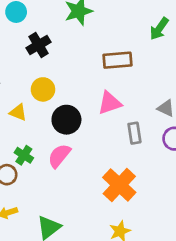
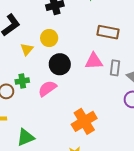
yellow triangle: (18, 112) -> (27, 49), turned 32
gray rectangle: (134, 133) -> (115, 68), moved
green cross: (24, 155) -> (22, 81), turned 32

